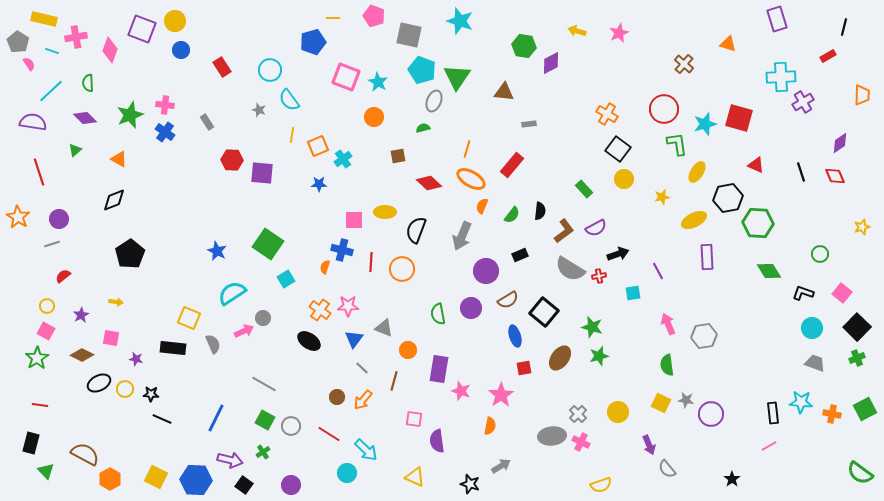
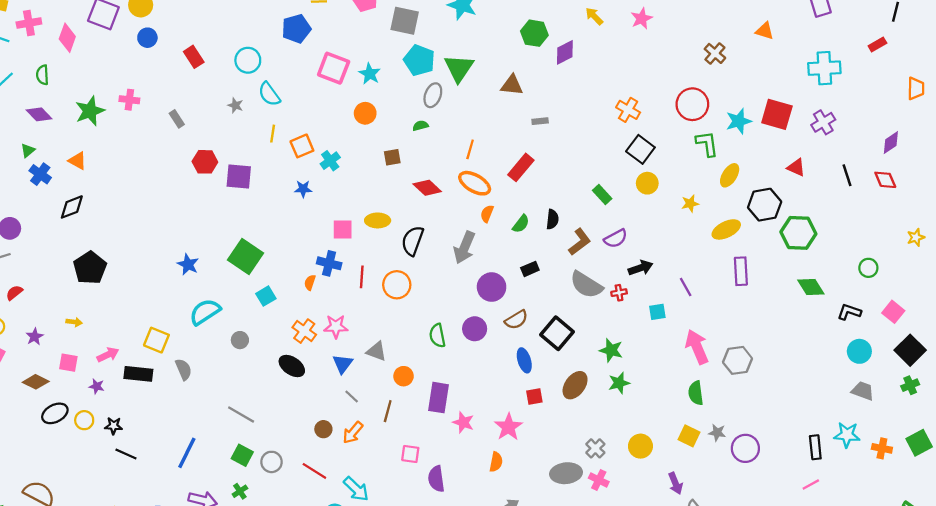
yellow arrow: (577, 31) -> (594, 16), turned 30
purple cross: (803, 102) -> (823, 122), moved
blue cross: (165, 132) -> (40, 174), moved
pink arrow: (668, 324) -> (697, 347), size x1.4
pink arrow: (244, 331) -> (108, 355), moved

